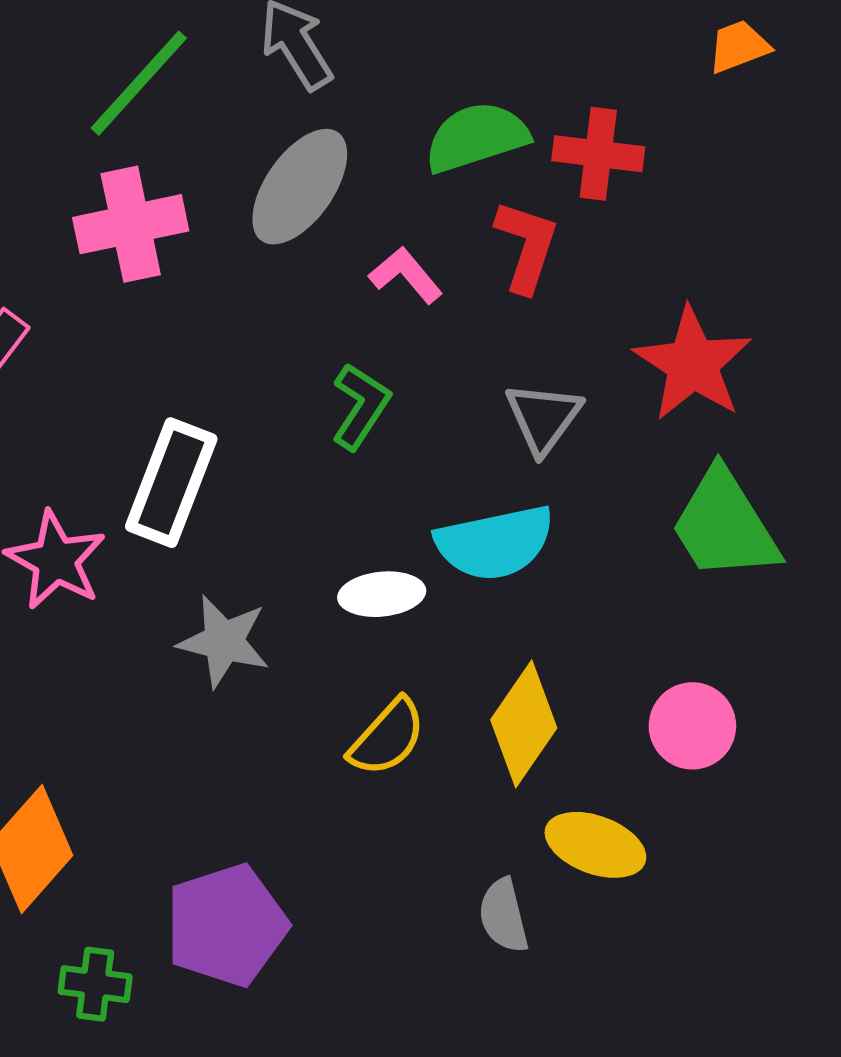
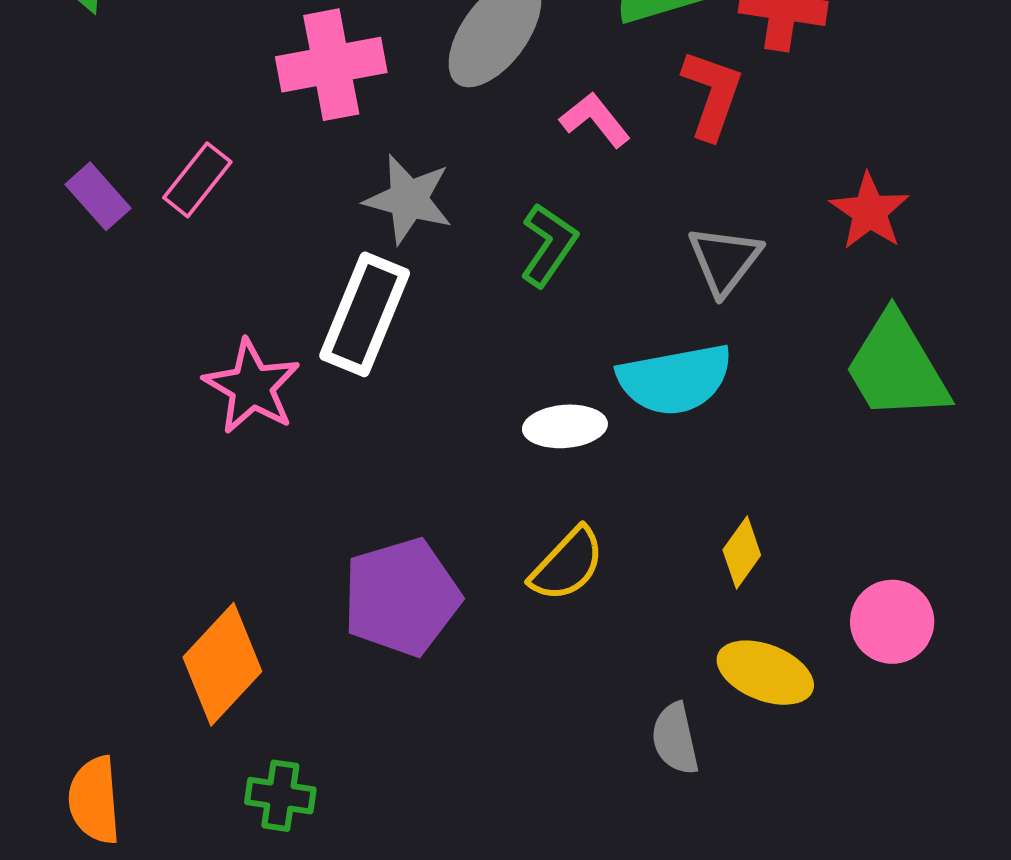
red star: (693, 364) -> (869, 211), size x0.7
gray star: (224, 641) -> (408, 199), moved
yellow diamond: (524, 724) -> (742, 553), moved, size x0.6
pink circle: (692, 726) -> (892, 622), moved
purple pentagon: (226, 925) -> (401, 597), moved

